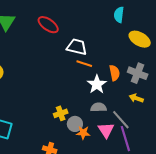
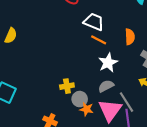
orange semicircle: (115, 73) -> (130, 37), moved
gray semicircle: (98, 107) -> (106, 86), turned -35
pink triangle: (106, 130) -> (110, 110), size x1.4

